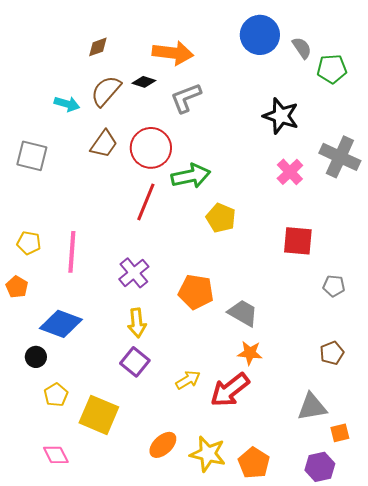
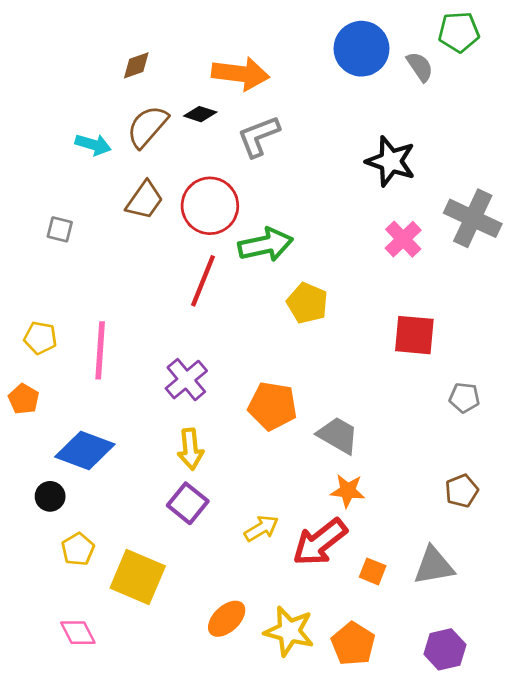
green pentagon: (332, 69) -> (459, 32), moved
gray square: (32, 156) -> (60, 229), moved, size x0.6
orange square: (340, 433) -> (373, 571), moved, turned 36

